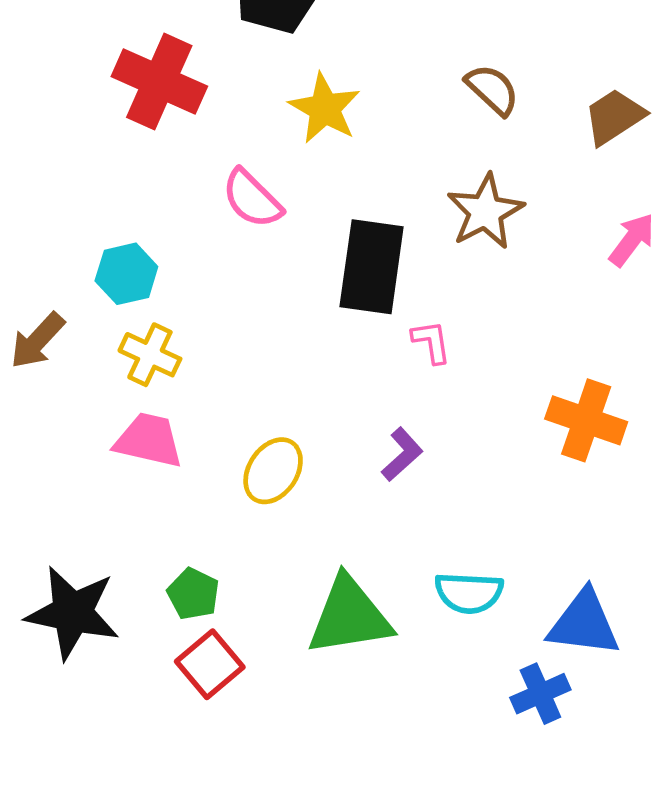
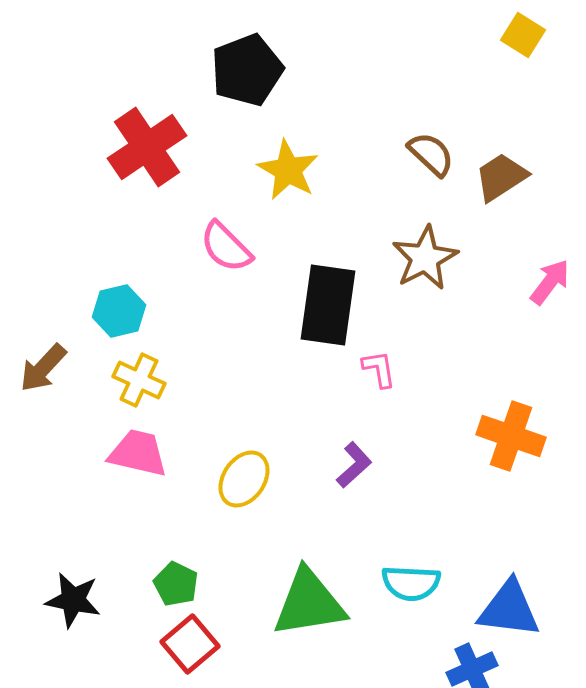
red cross: (159, 81) -> (147, 147), turned 32
brown trapezoid: (614, 117) -> (501, 177), moved
black star: (73, 613) -> (73, 600), size x0.7

